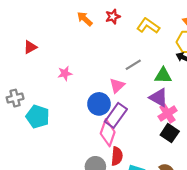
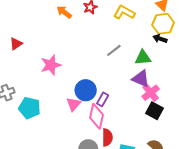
pink star: (65, 73) -> (51, 65), size x1.5
pink triangle: (117, 86) -> (74, 104), moved
purple rectangle: (116, 115) -> (103, 99), size x0.6

